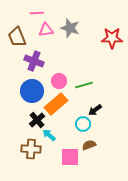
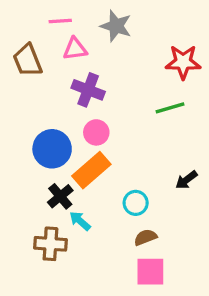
gray star: (70, 28) -> (116, 26), moved
purple cross: (34, 61) -> (88, 90), moved
green line: (84, 85) -> (170, 108), moved
black arrow: (95, 110) -> (186, 180), moved
pink square: (70, 157) -> (150, 272), moved

